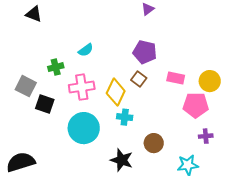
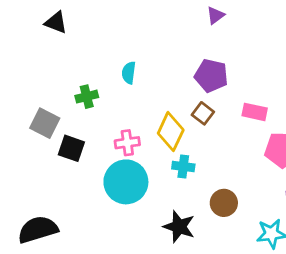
cyan semicircle: (86, 50) -> (129, 73), turned 133
pink cross: (82, 87) -> (127, 143), moved, size x0.7

